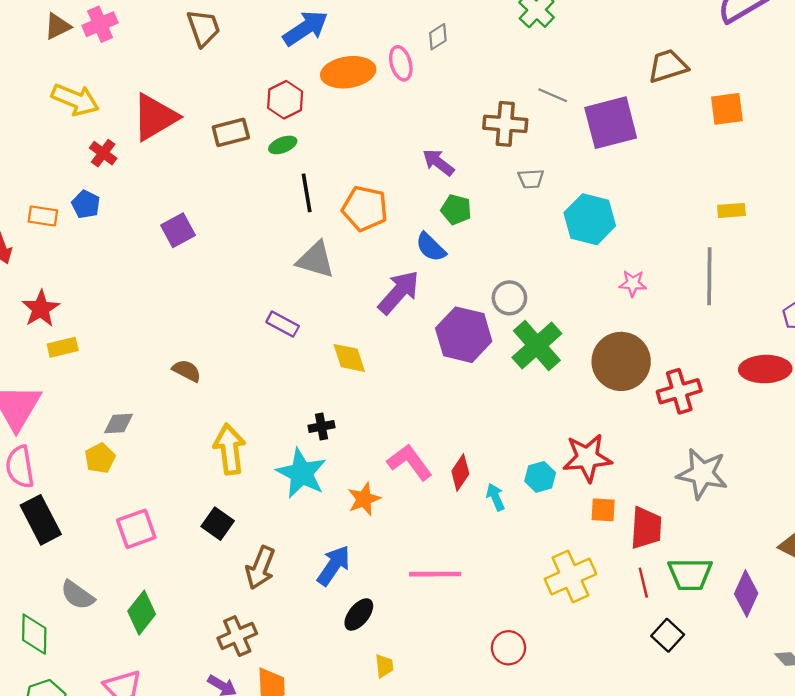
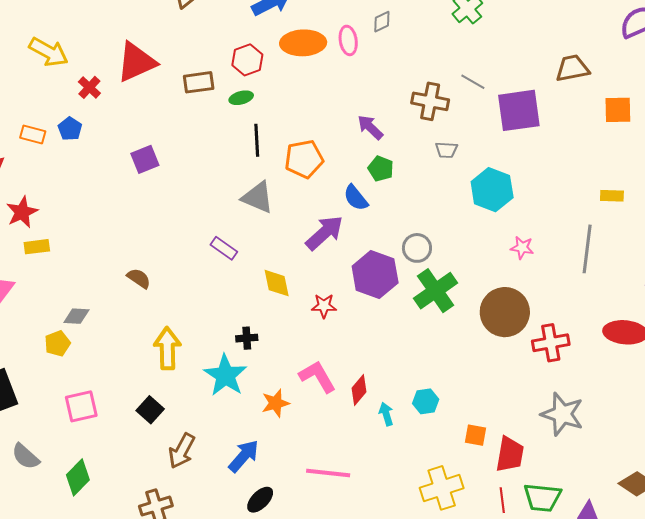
yellow arrow: (75, 100) -> (49, 52), moved
orange pentagon: (365, 208) -> (304, 159), turned -30
red star: (587, 458) -> (324, 306), moved, size x0.6

